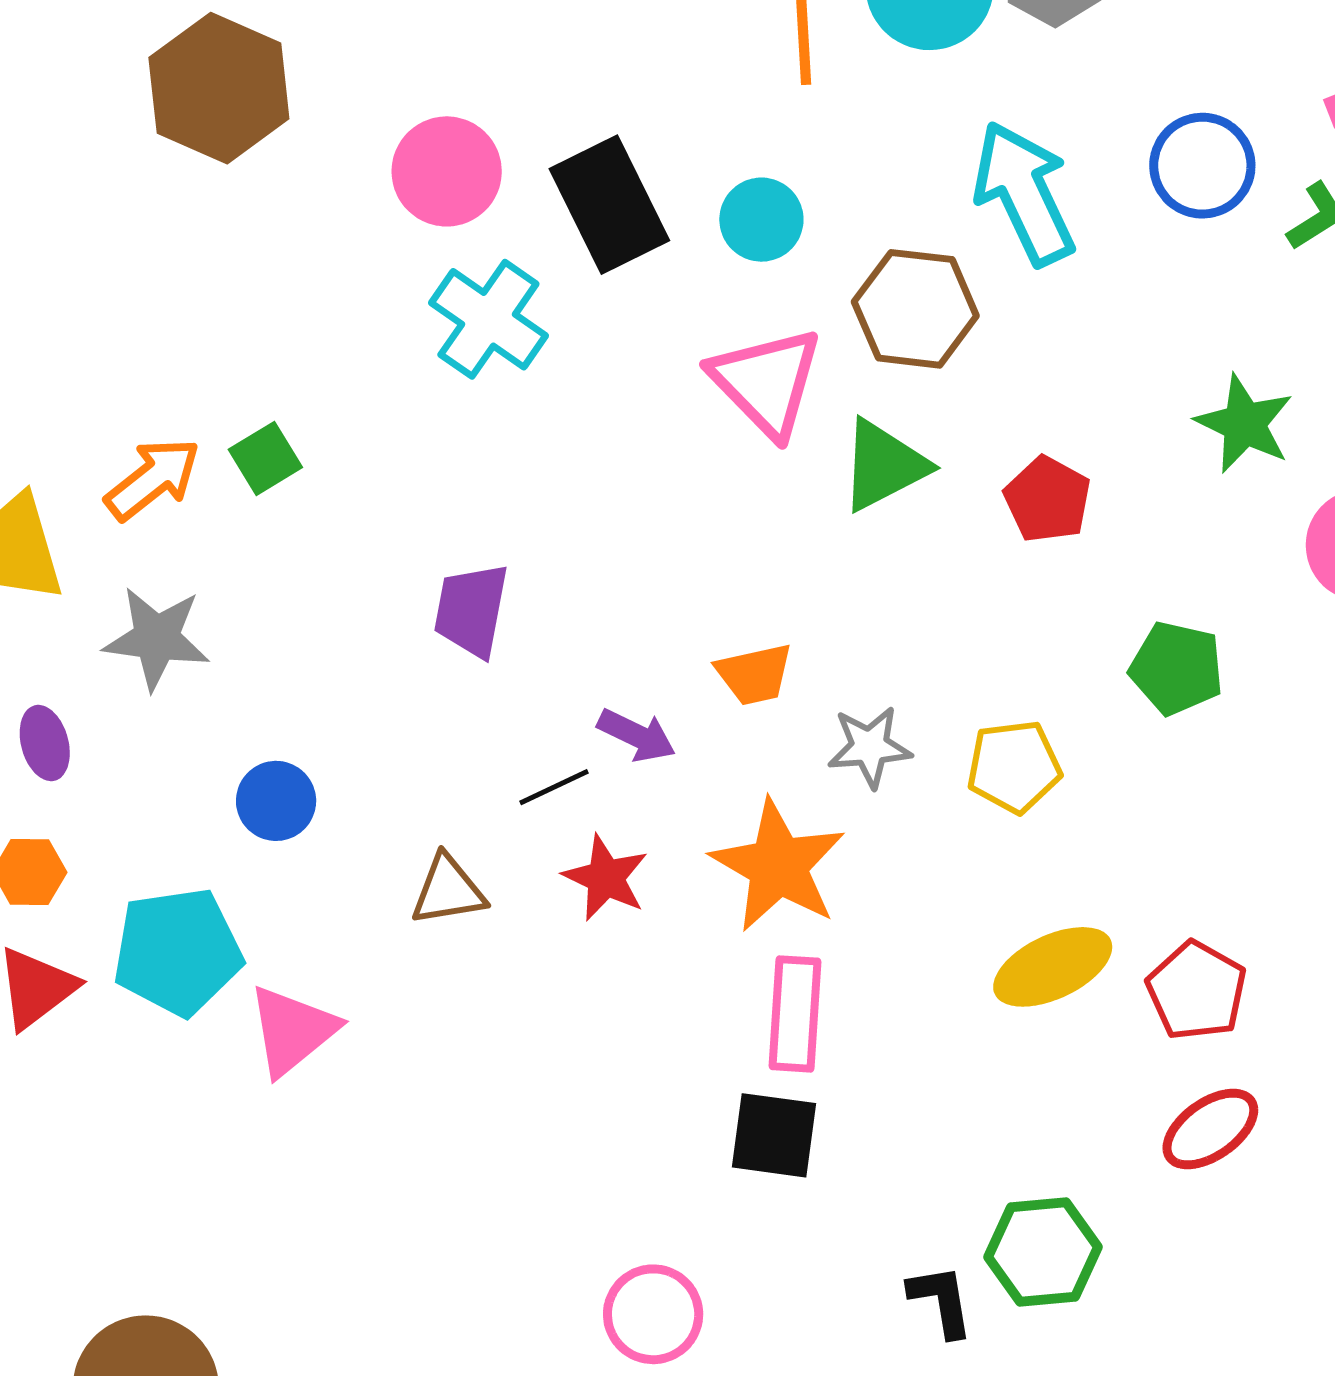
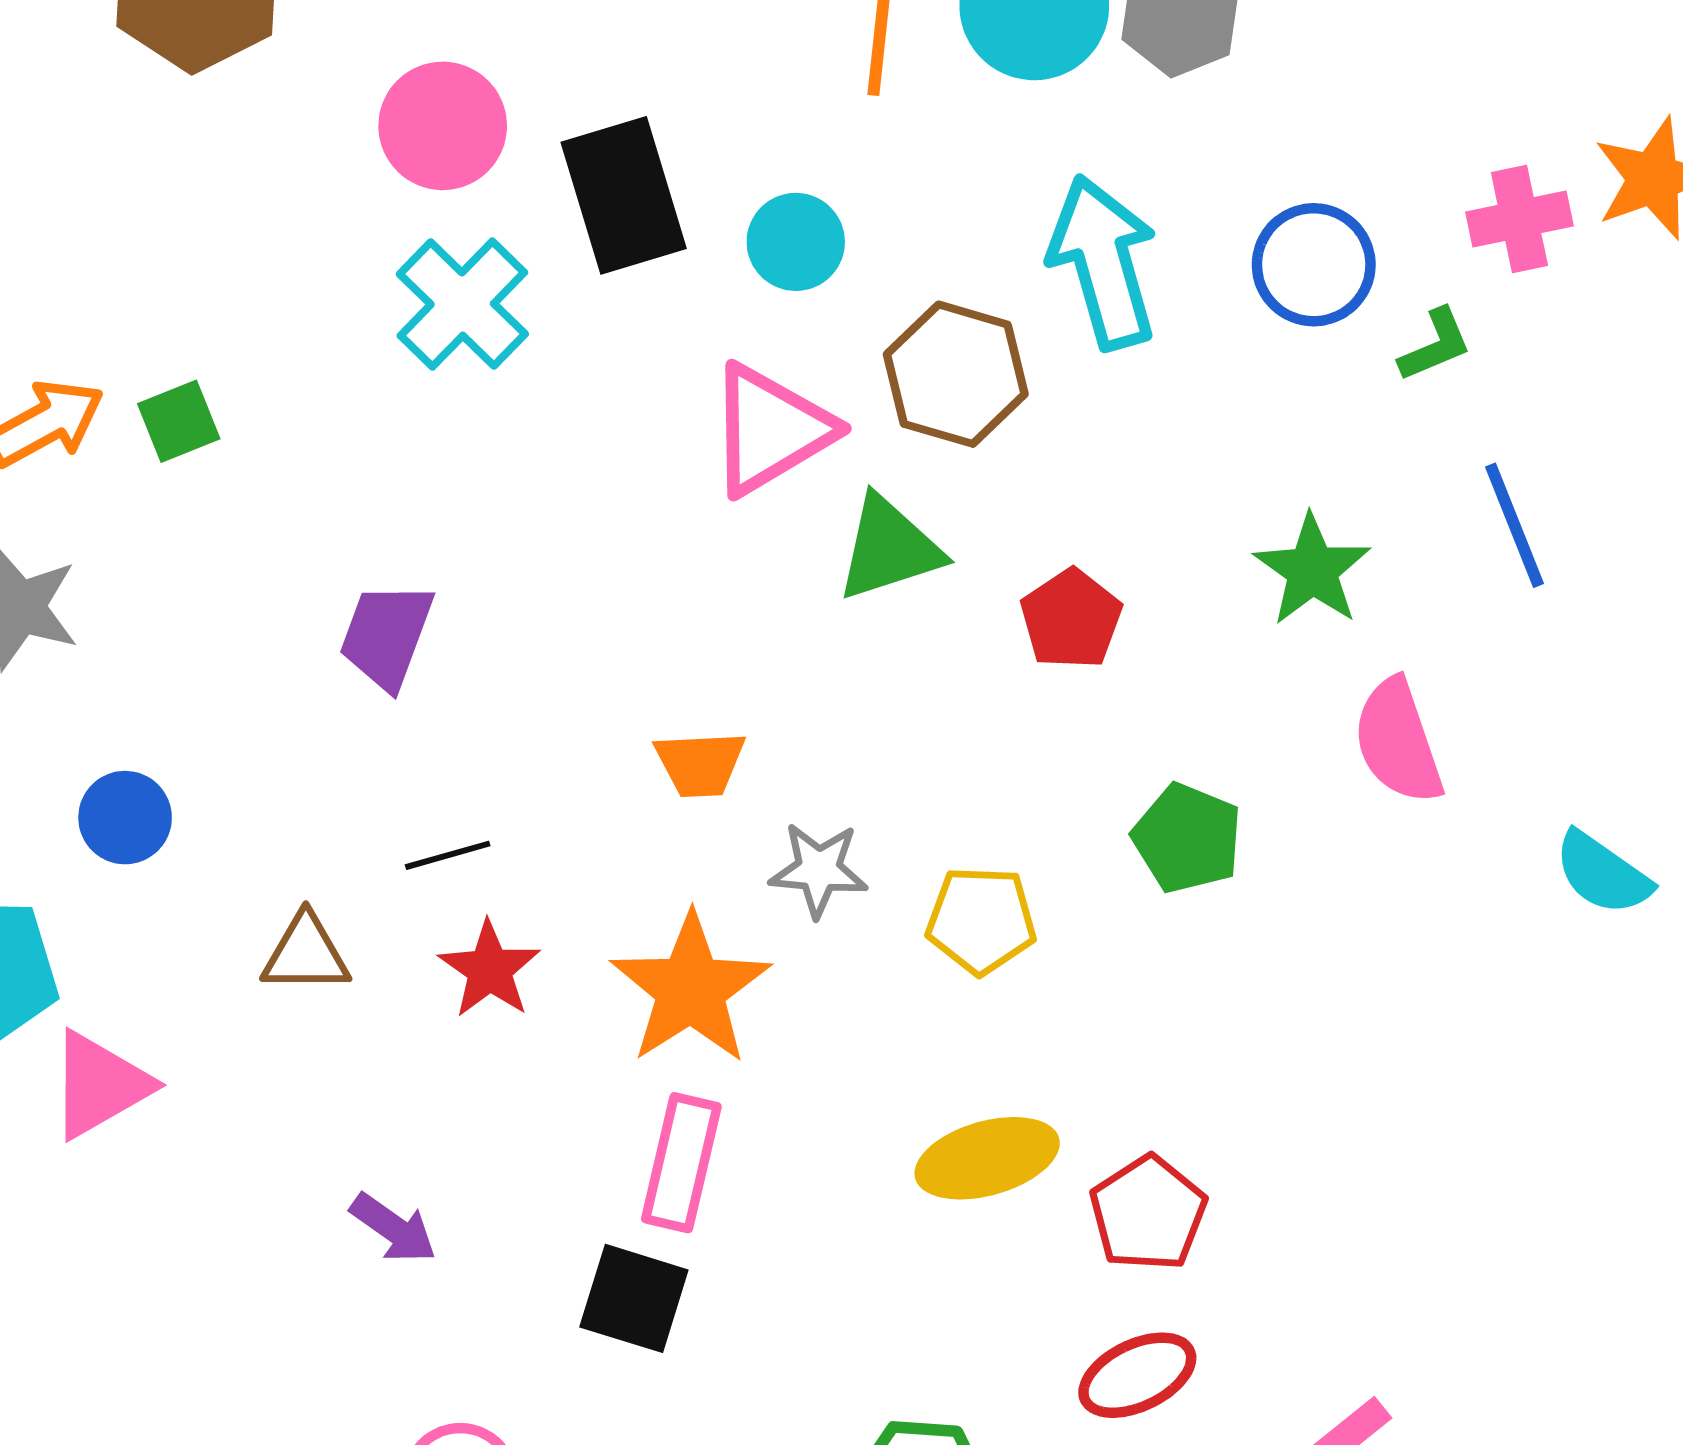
pink triangle: (766, 382) -> (770, 430), turned 34
purple arrow: (637, 735) -> (393, 1228), moved

